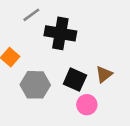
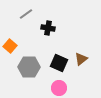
black cross: (60, 33) -> (48, 28), size x0.6
pink circle: (87, 105) -> (59, 88), moved

